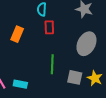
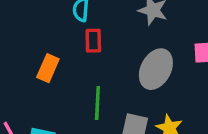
orange rectangle: (17, 34) -> (48, 68), moved

